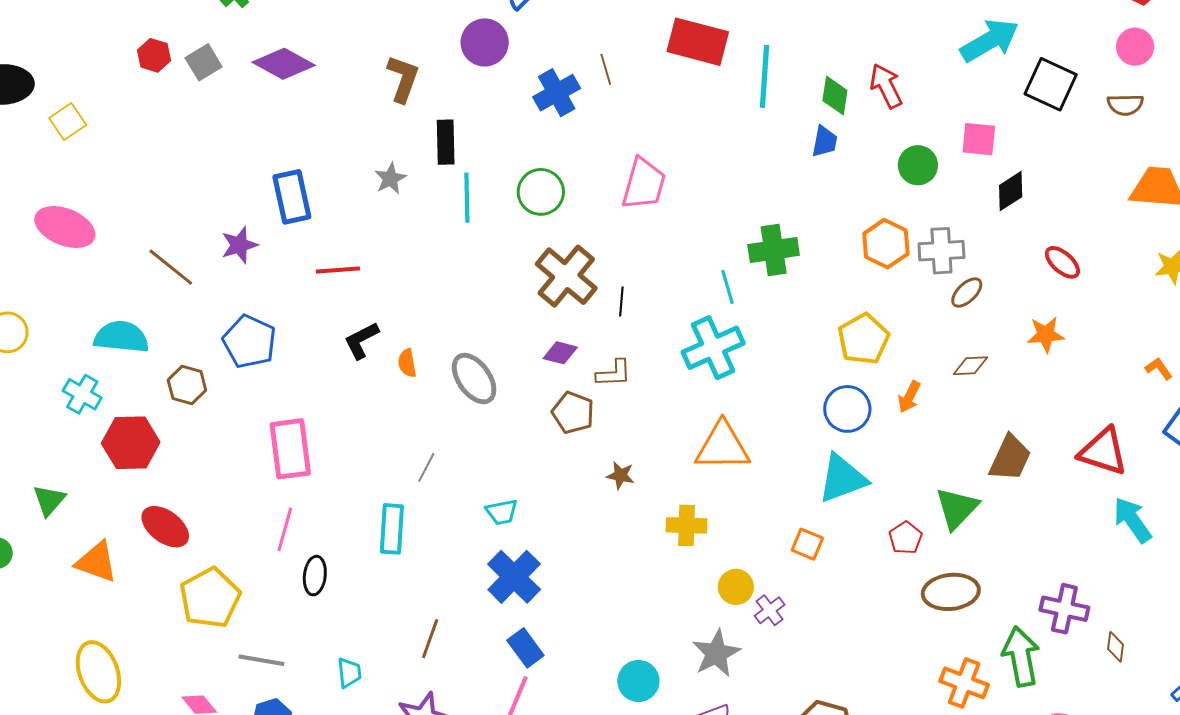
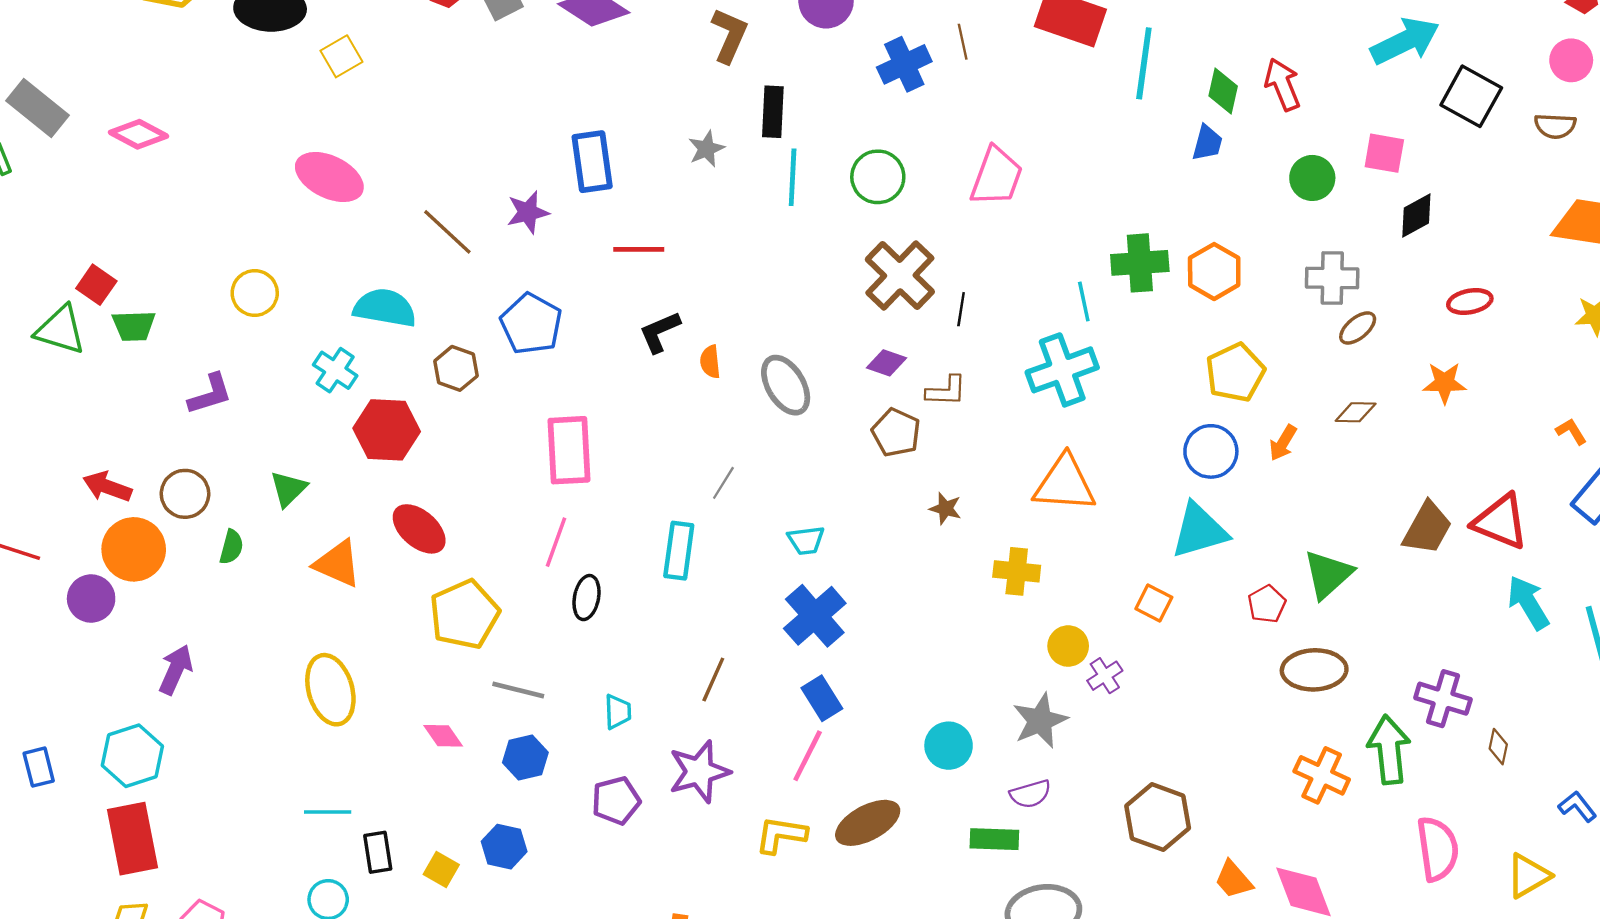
orange hexagon: (886, 244) -> (1214, 271), moved
red ellipse: (1062, 262) -> (1470, 302), turned -57
brown trapezoid: (1010, 458) -> (1427, 528), moved

